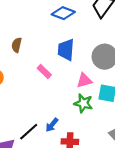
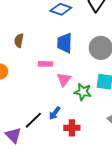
pink rectangle: (44, 71) -> (45, 64), turned -40
pink triangle: (84, 80) -> (64, 79), moved, turned -35

